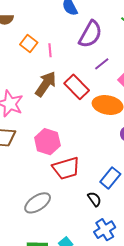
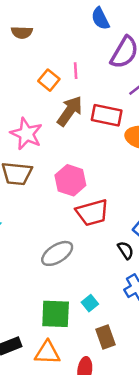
orange square: (29, 43) -> (49, 80), moved
red rectangle: (77, 87) -> (107, 115), turned -35

